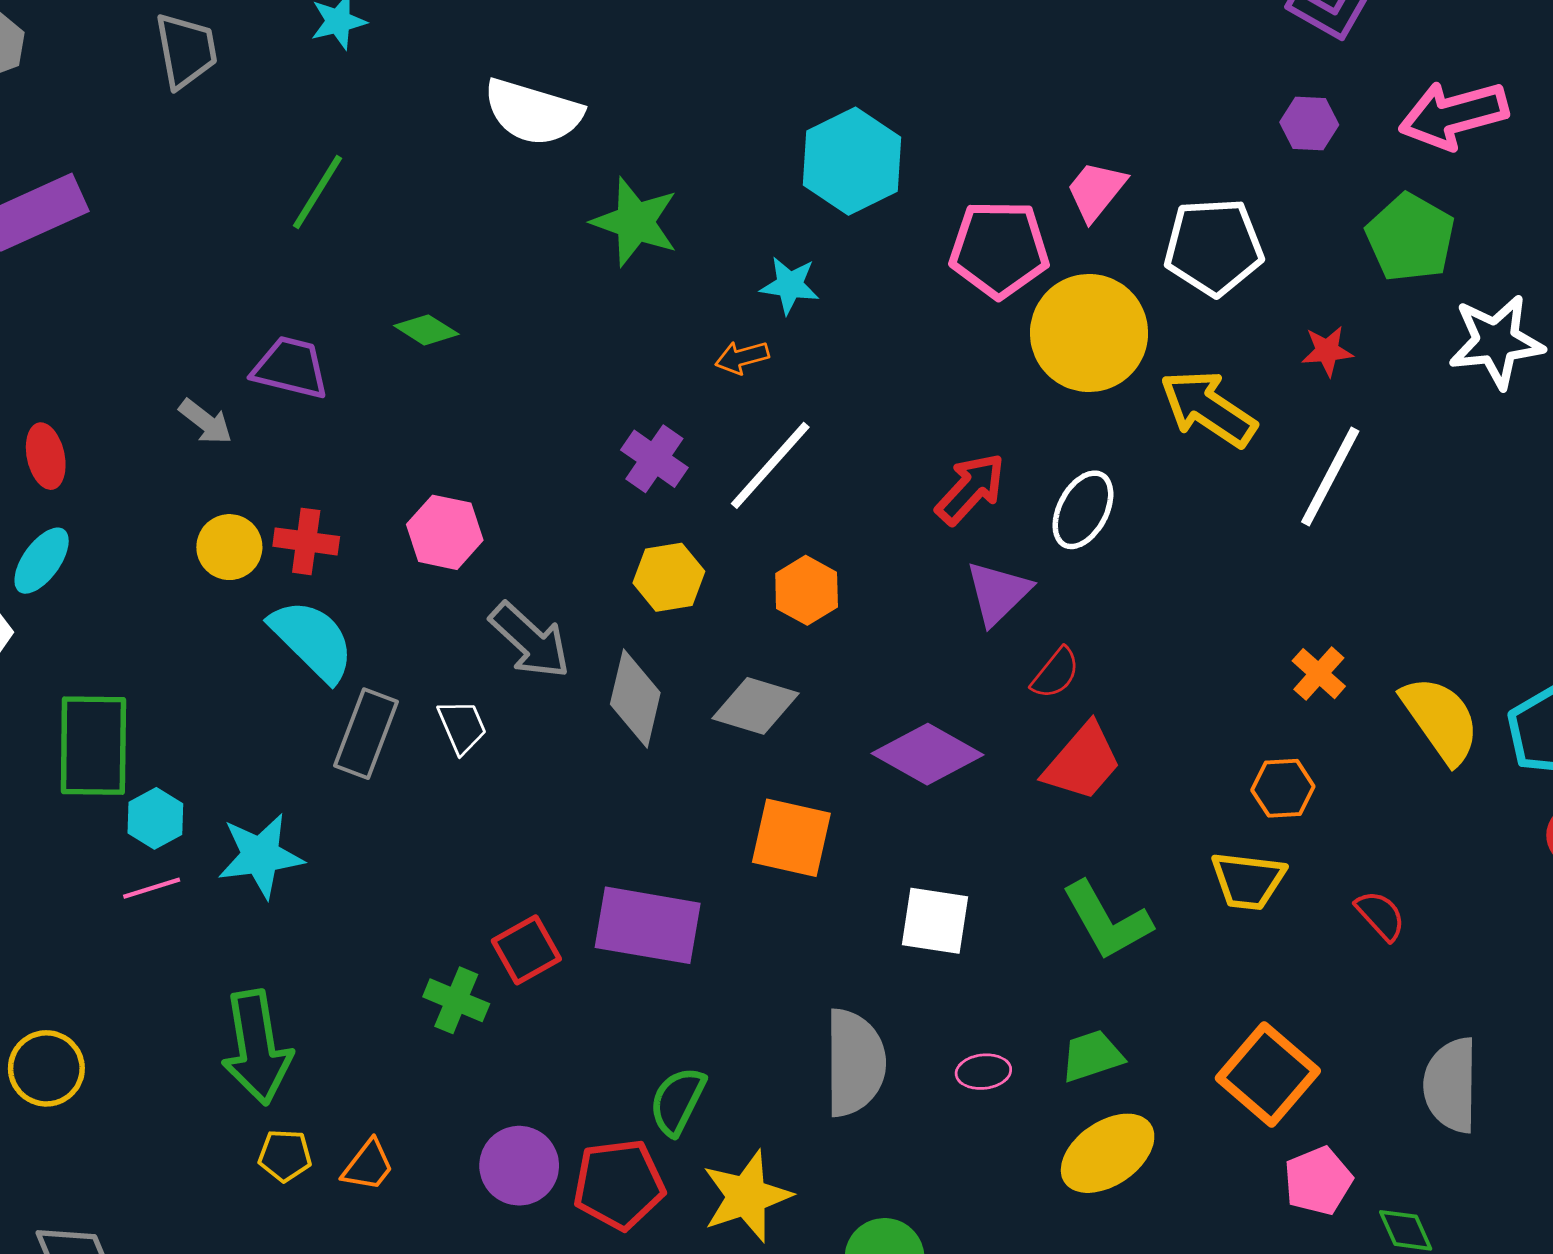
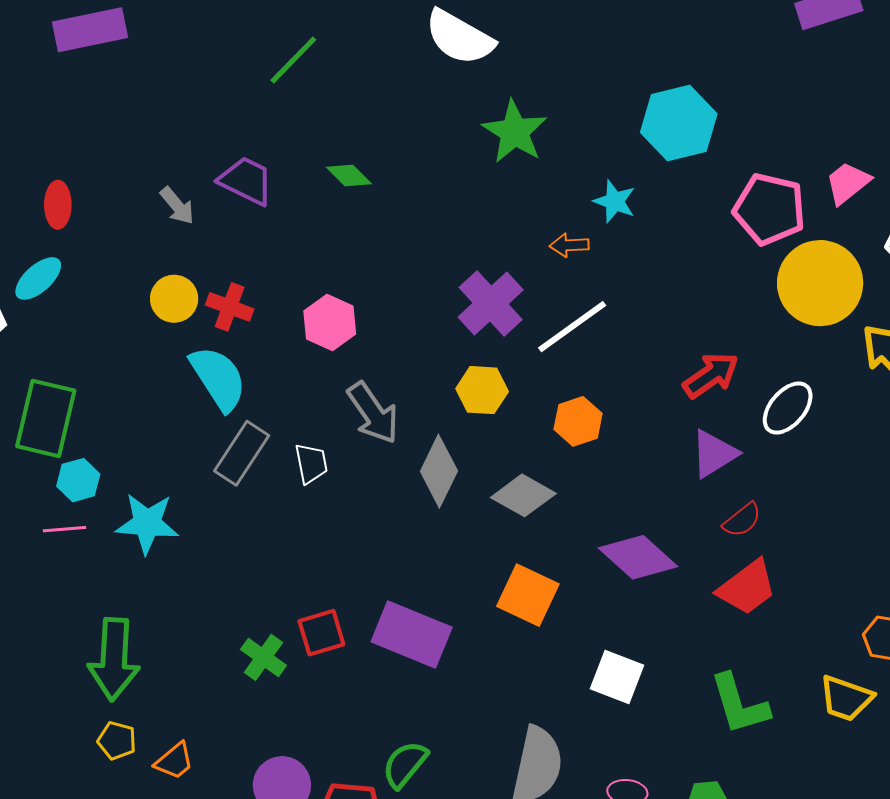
purple cross: (654, 459) -> (491, 303), size x1.4

